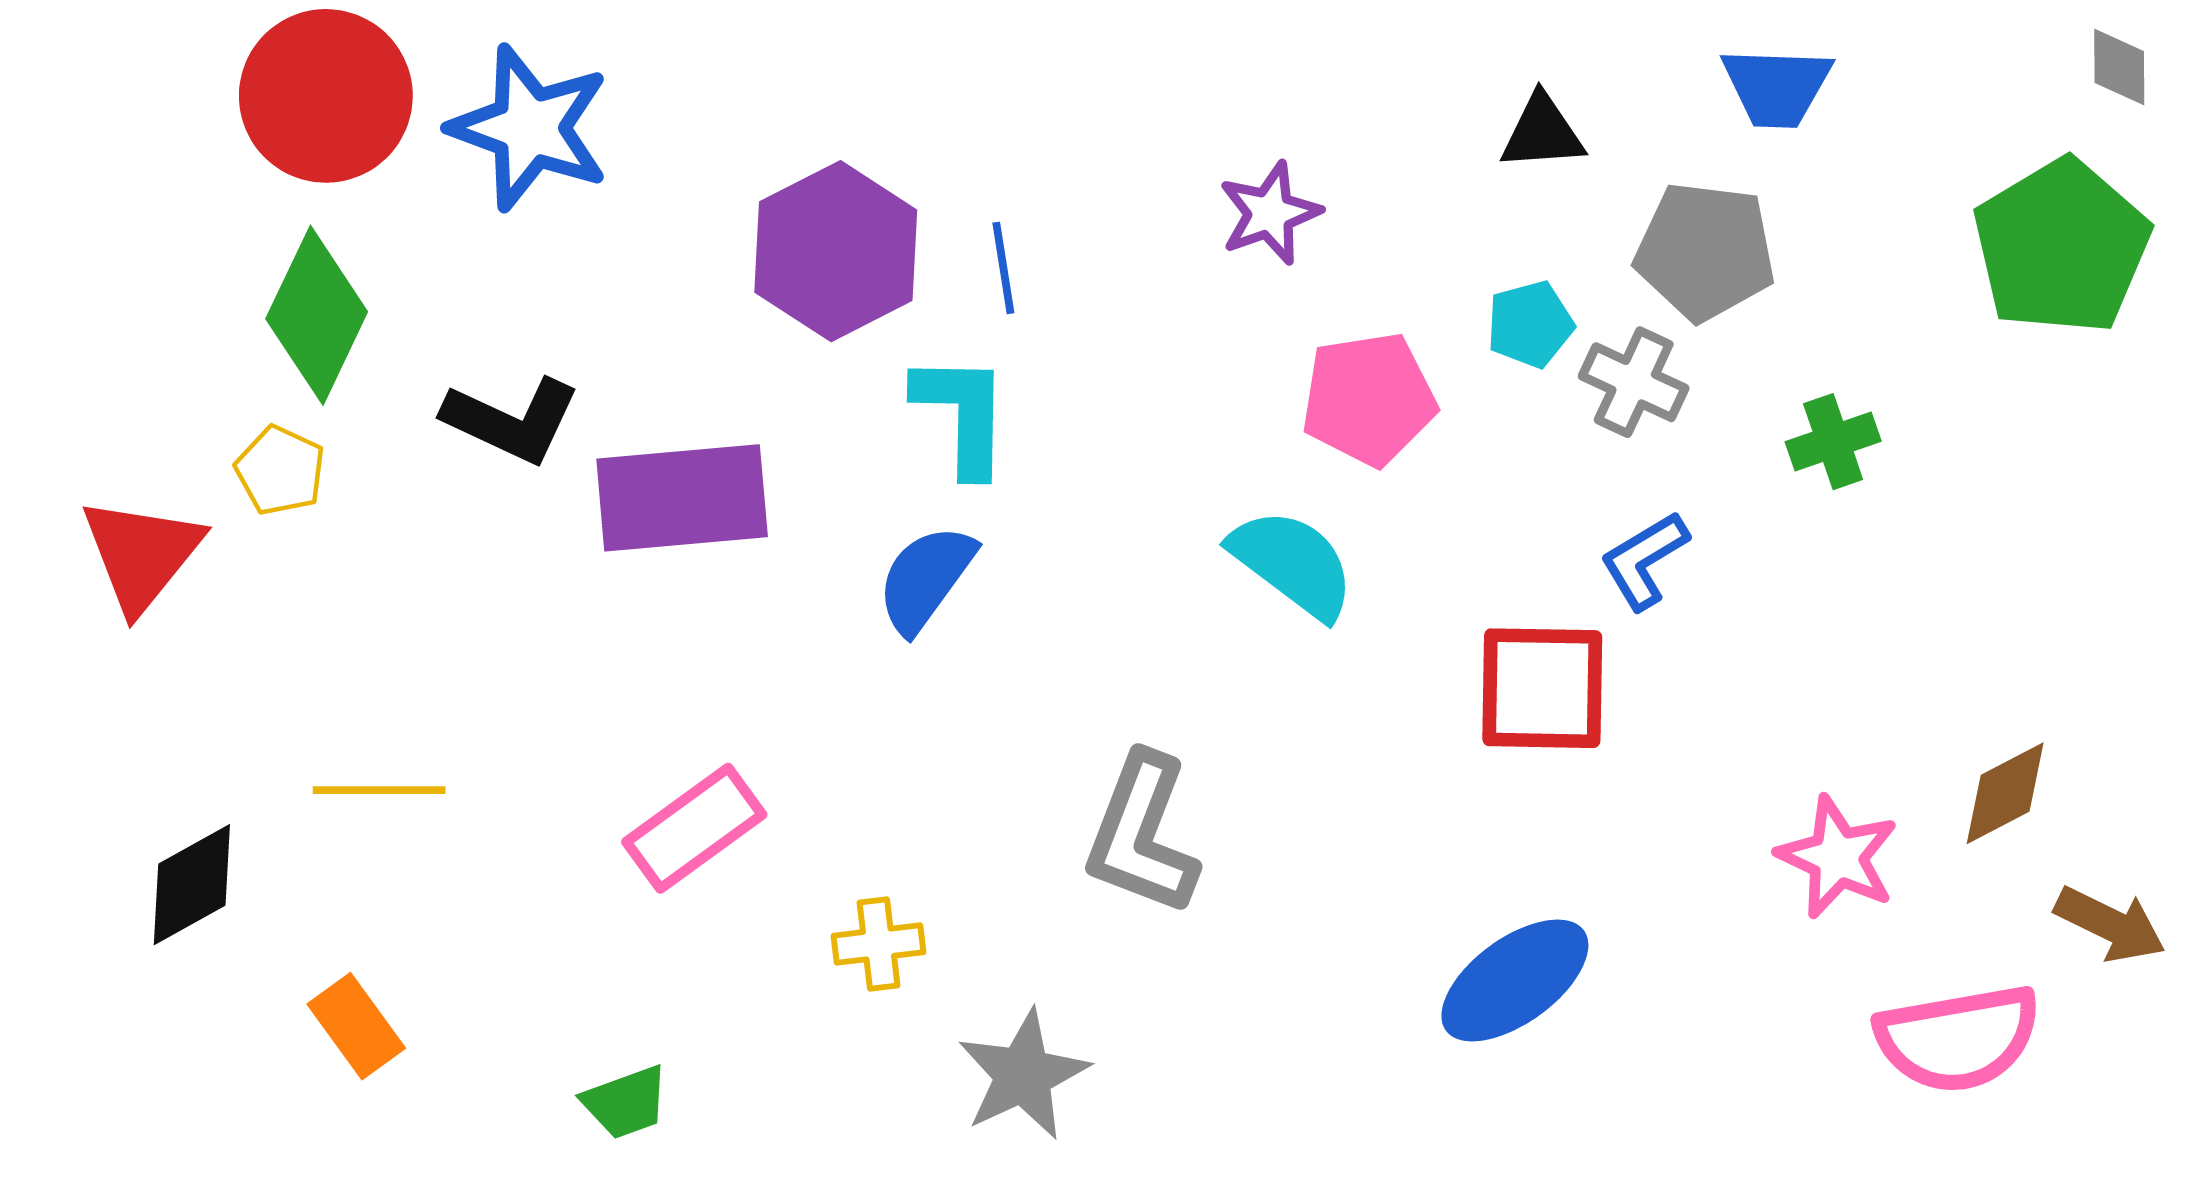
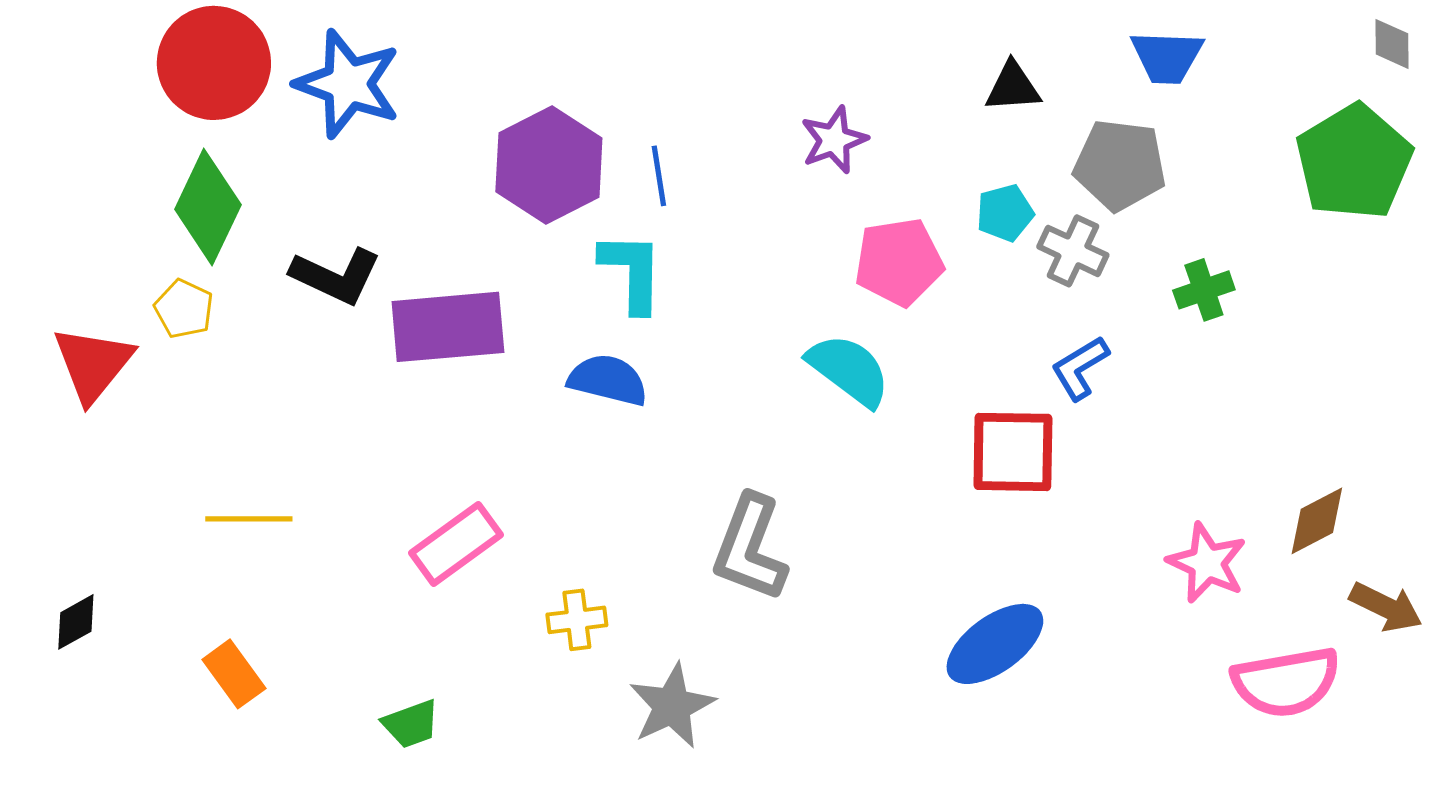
blue semicircle: (926, 579) -> (608, 380), turned 68
black diamond: (192, 885) -> (76, 622), moved, size x0.7

